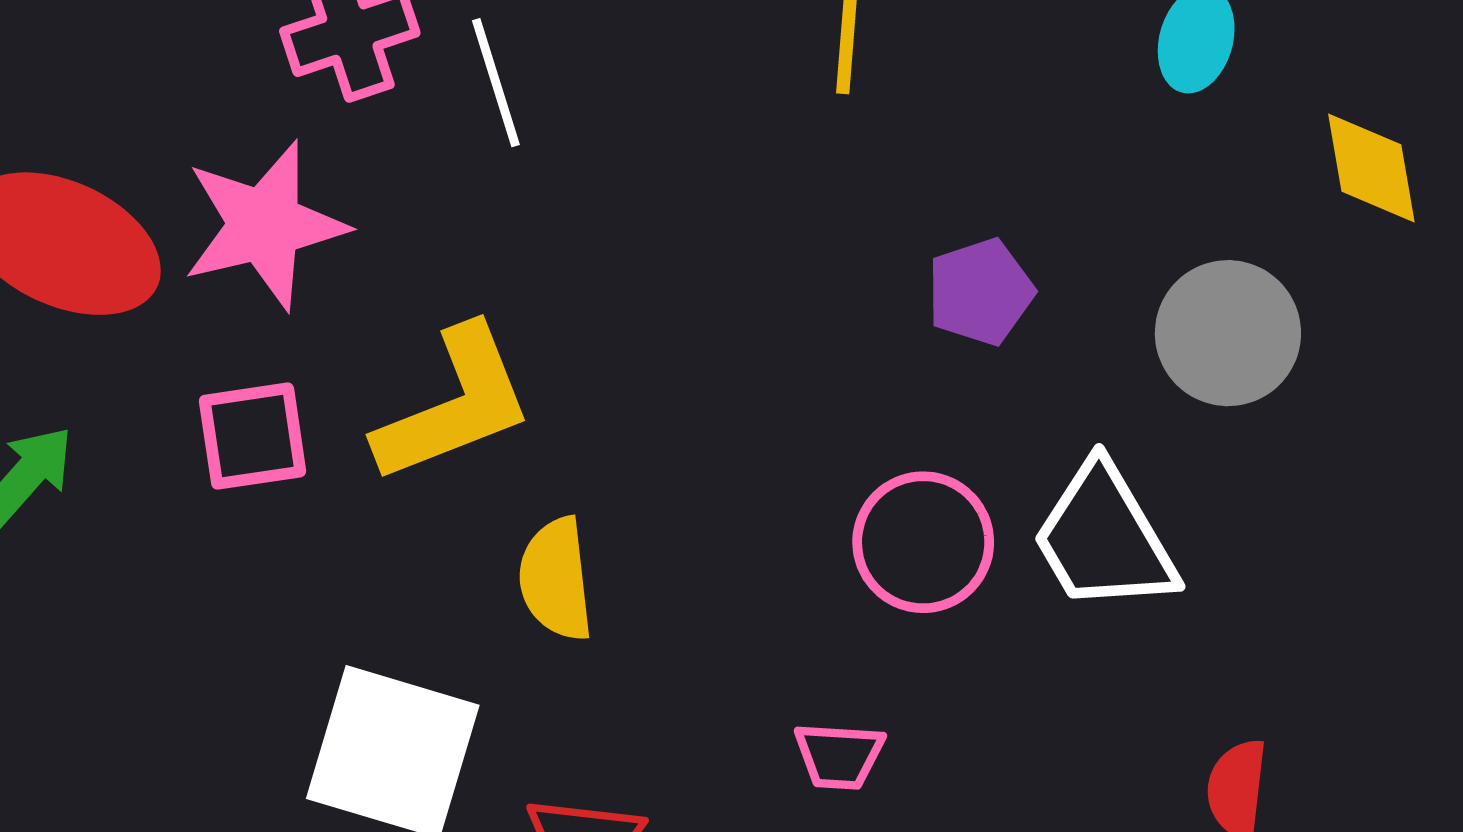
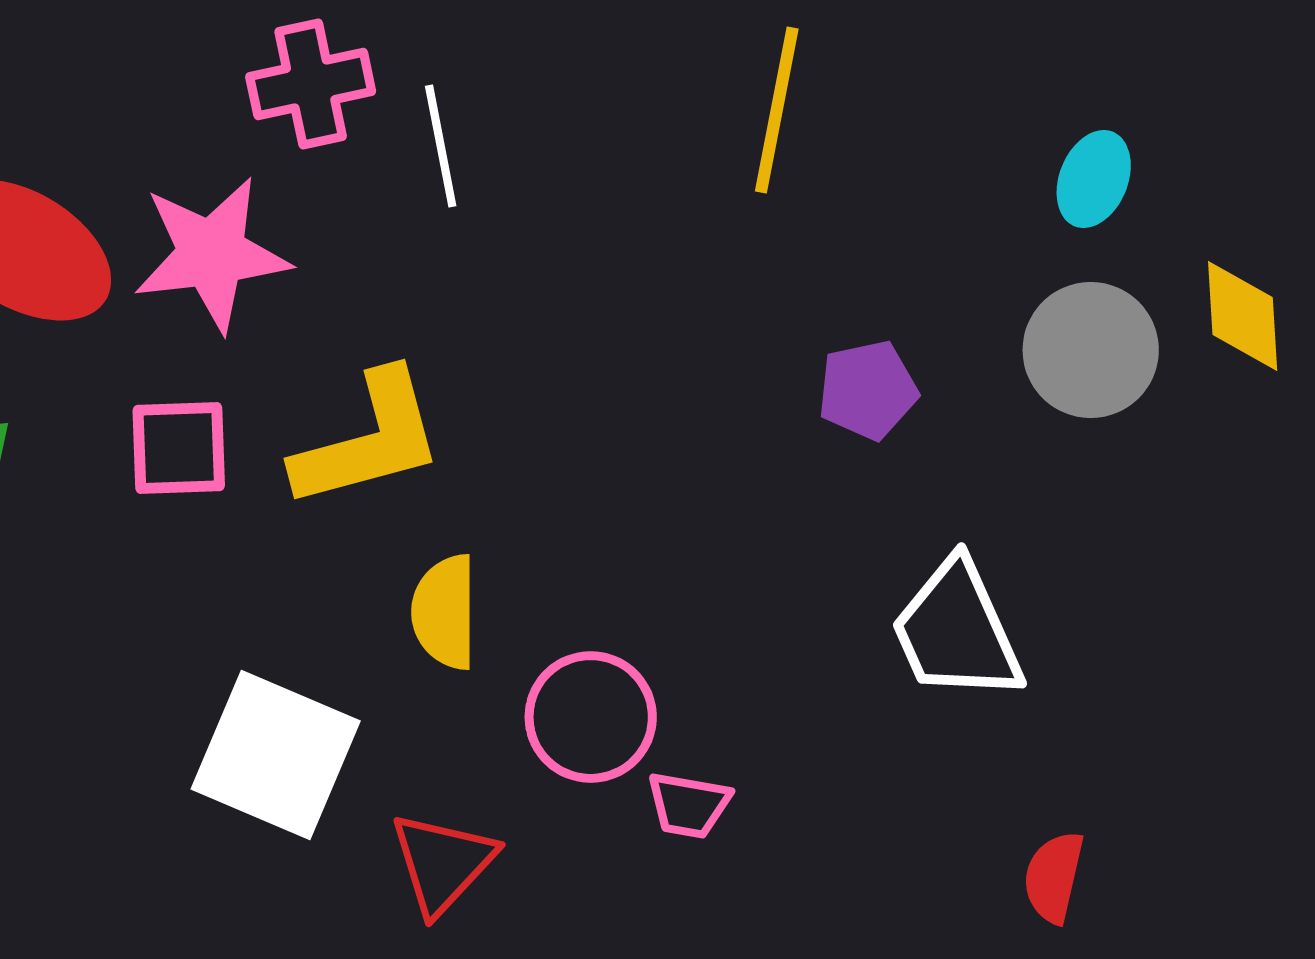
gray circle: (1228, 333) -> (1091, 350), moved
pink circle: (923, 542) -> (591, 717), moved

